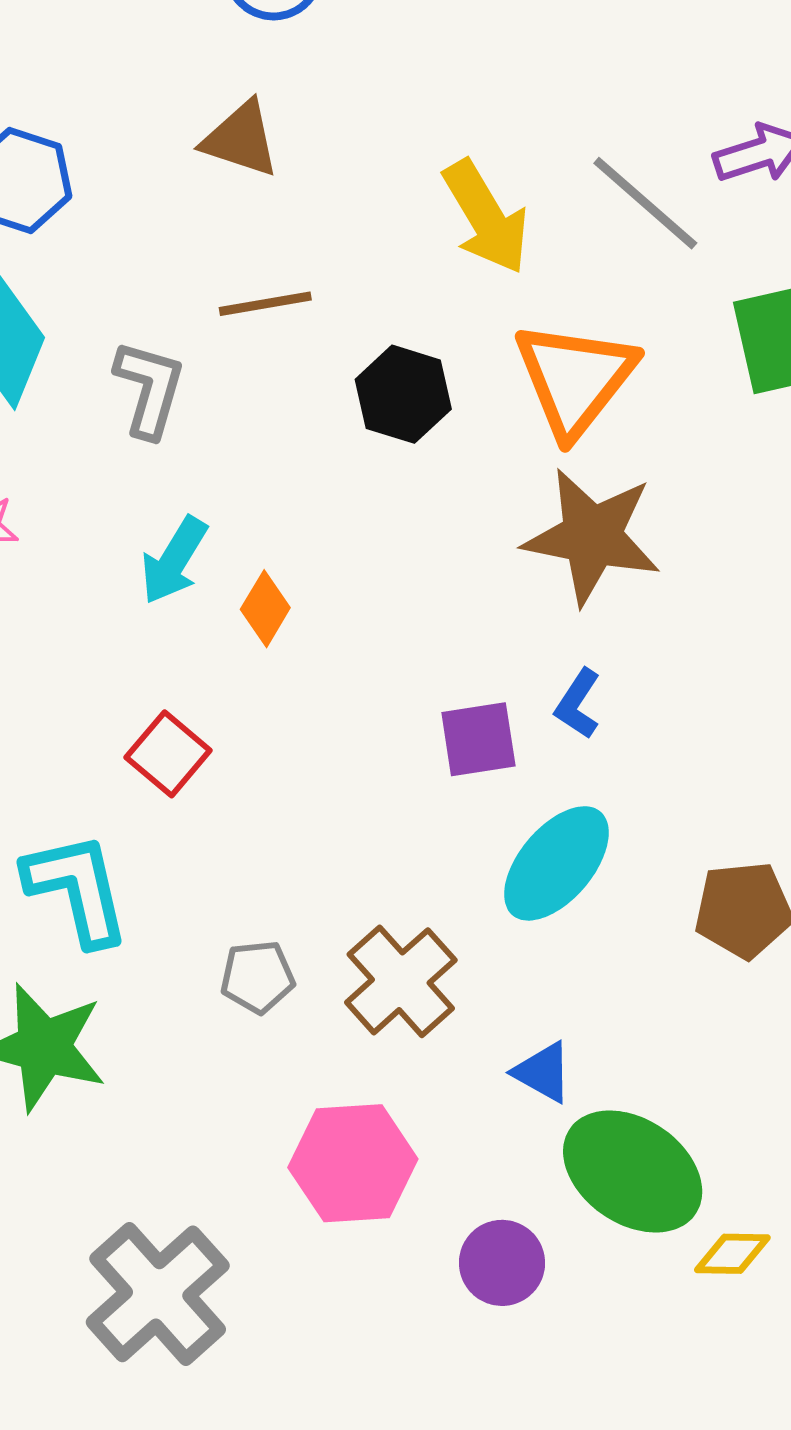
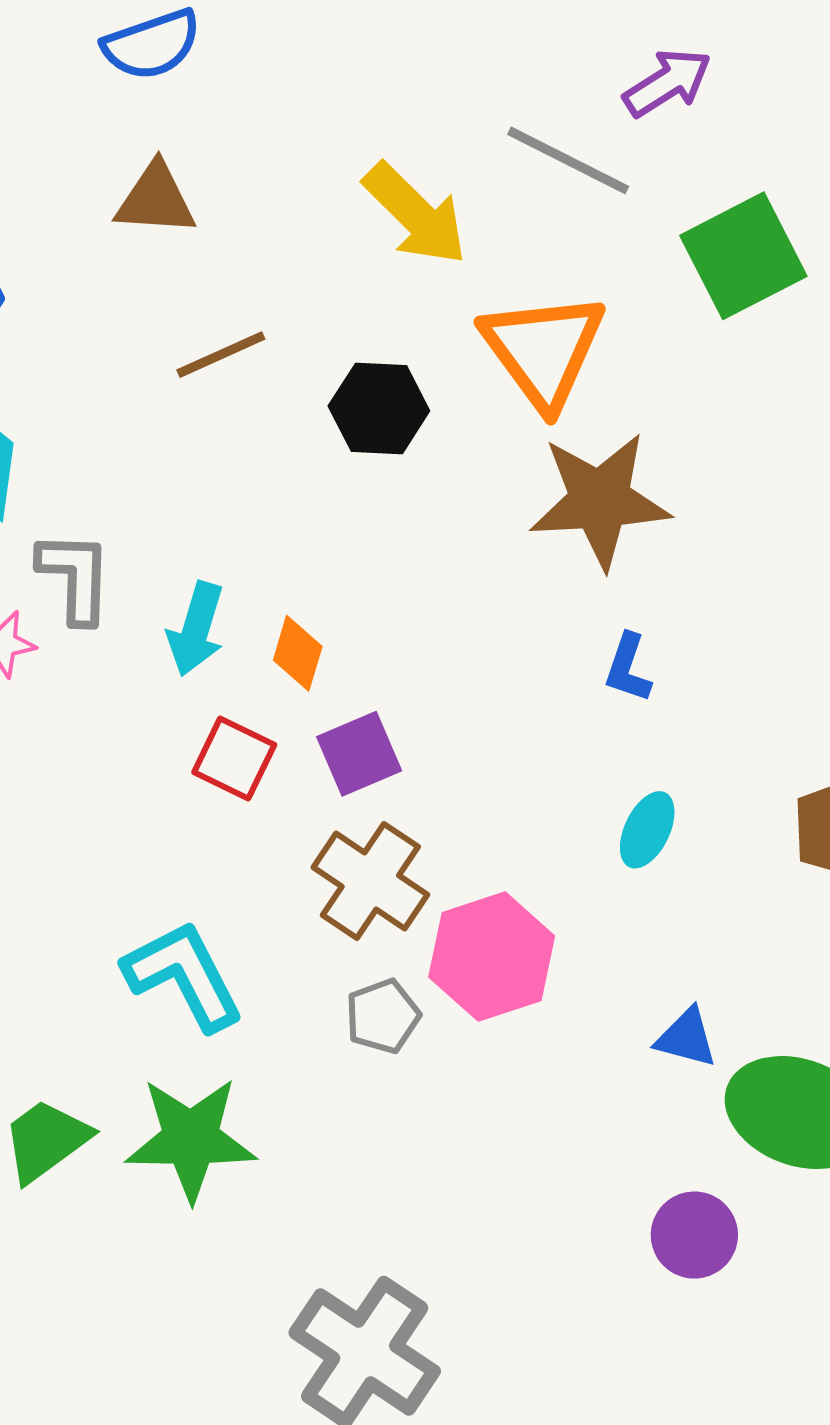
gray L-shape: (149, 389) -> (75, 577), moved
purple square: (478, 739) -> (359, 754), moved
red square: (168, 754) -> (234, 759), moved
cyan ellipse: (556, 863) -> (647, 830), size x0.6
brown cross: (401, 981) -> (370, 881), moved
pink hexagon: (353, 1163) -> (492, 957), moved

